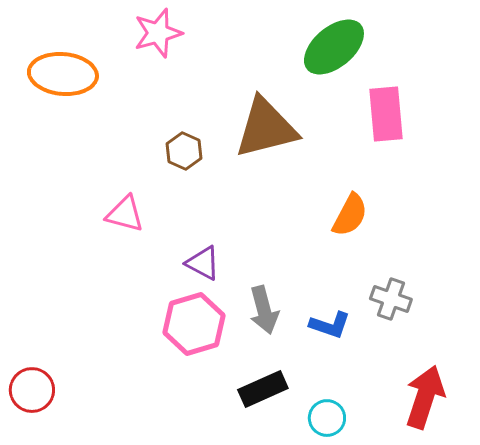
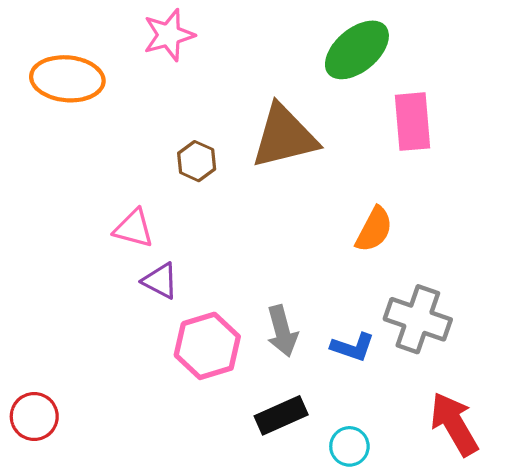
purple triangle: (203, 263) -> (160, 281), moved
gray cross: (391, 299) -> (418, 319), size x1.5
red arrow: (425, 397) -> (454, 424), turned -48

